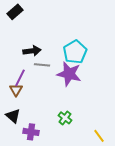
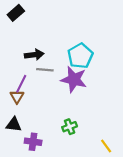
black triangle: (13, 116) -> (14, 125), turned -35
green cross: (65, 118) -> (70, 127), turned 32

